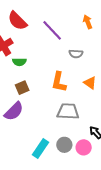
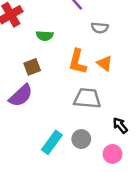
green semicircle: (19, 62) -> (45, 36), moved
orange triangle: (90, 83) -> (105, 63), moved
pink circle: (84, 147) -> (113, 154), moved

